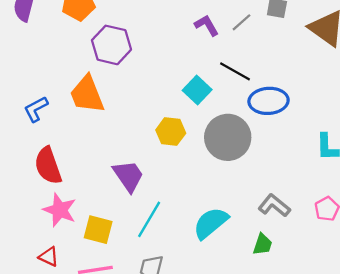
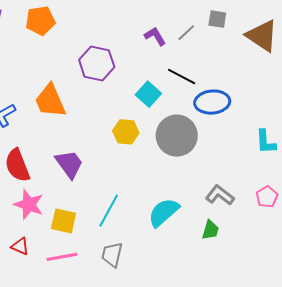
purple hexagon: (111, 45) -> (97, 63), moved
purple trapezoid: (128, 176) -> (69, 164), moved

